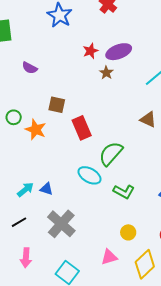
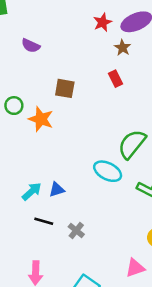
red rectangle: (82, 128) -> (115, 79), moved, size x0.6
blue triangle: (46, 189) -> (57, 190), turned -32
black line: (19, 222) -> (44, 221), moved, turned 49
gray cross: (61, 224) -> (76, 231), size x0.5

